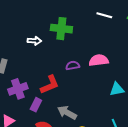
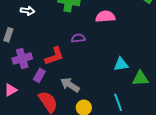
white arrow: (34, 41) -> (28, 11), moved
pink semicircle: (99, 60) -> (105, 16), moved

